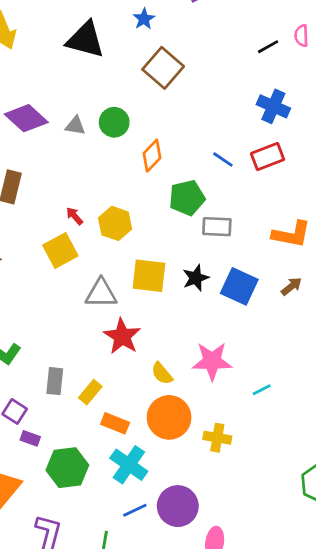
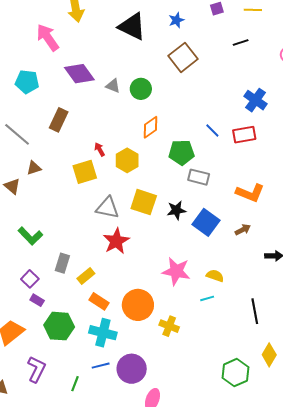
black line: (268, 47) -> (241, 42), moved
orange diamond: (152, 156) -> (150, 127), moved
yellow semicircle: (162, 374) -> (215, 276), moved, turned 138
cyan cross: (129, 465) -> (103, 333), turned -32

